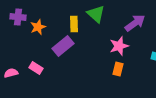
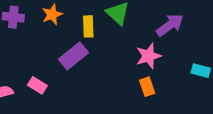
orange star: (38, 27) -> (52, 14), moved
orange rectangle: (118, 69) -> (147, 87), turned -32

